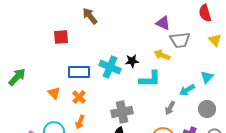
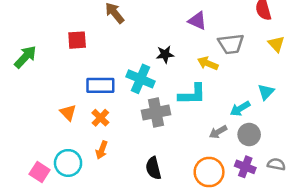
purple triangle: (163, 23) -> (197, 21), moved
black star: (132, 61) -> (165, 54), moved
green arrow: (17, 77) -> (25, 57), moved
gray arrow: (170, 108) -> (218, 132), turned 32
gray circle: (207, 109) -> (249, 135), moved
gray cross: (122, 112) -> (156, 113), moved

